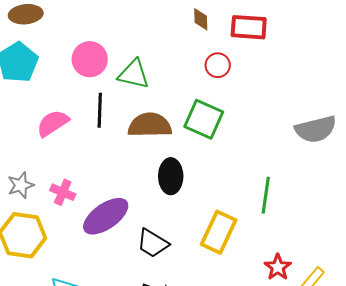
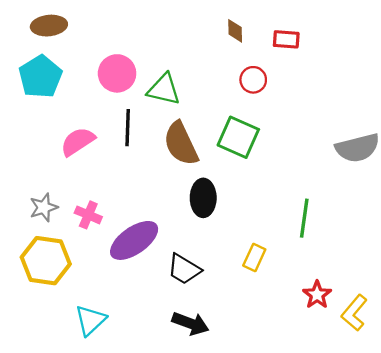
red rectangle: (249, 27) -> (286, 39), size x0.7
brown semicircle: (150, 125) -> (181, 144), turned -114
yellow rectangle: (219, 232) -> (254, 257), size x0.6

